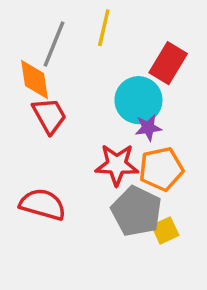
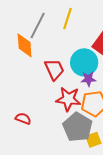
red trapezoid: (49, 116) -> (54, 69), moved
red semicircle: (43, 204) -> (23, 119), size x0.6

